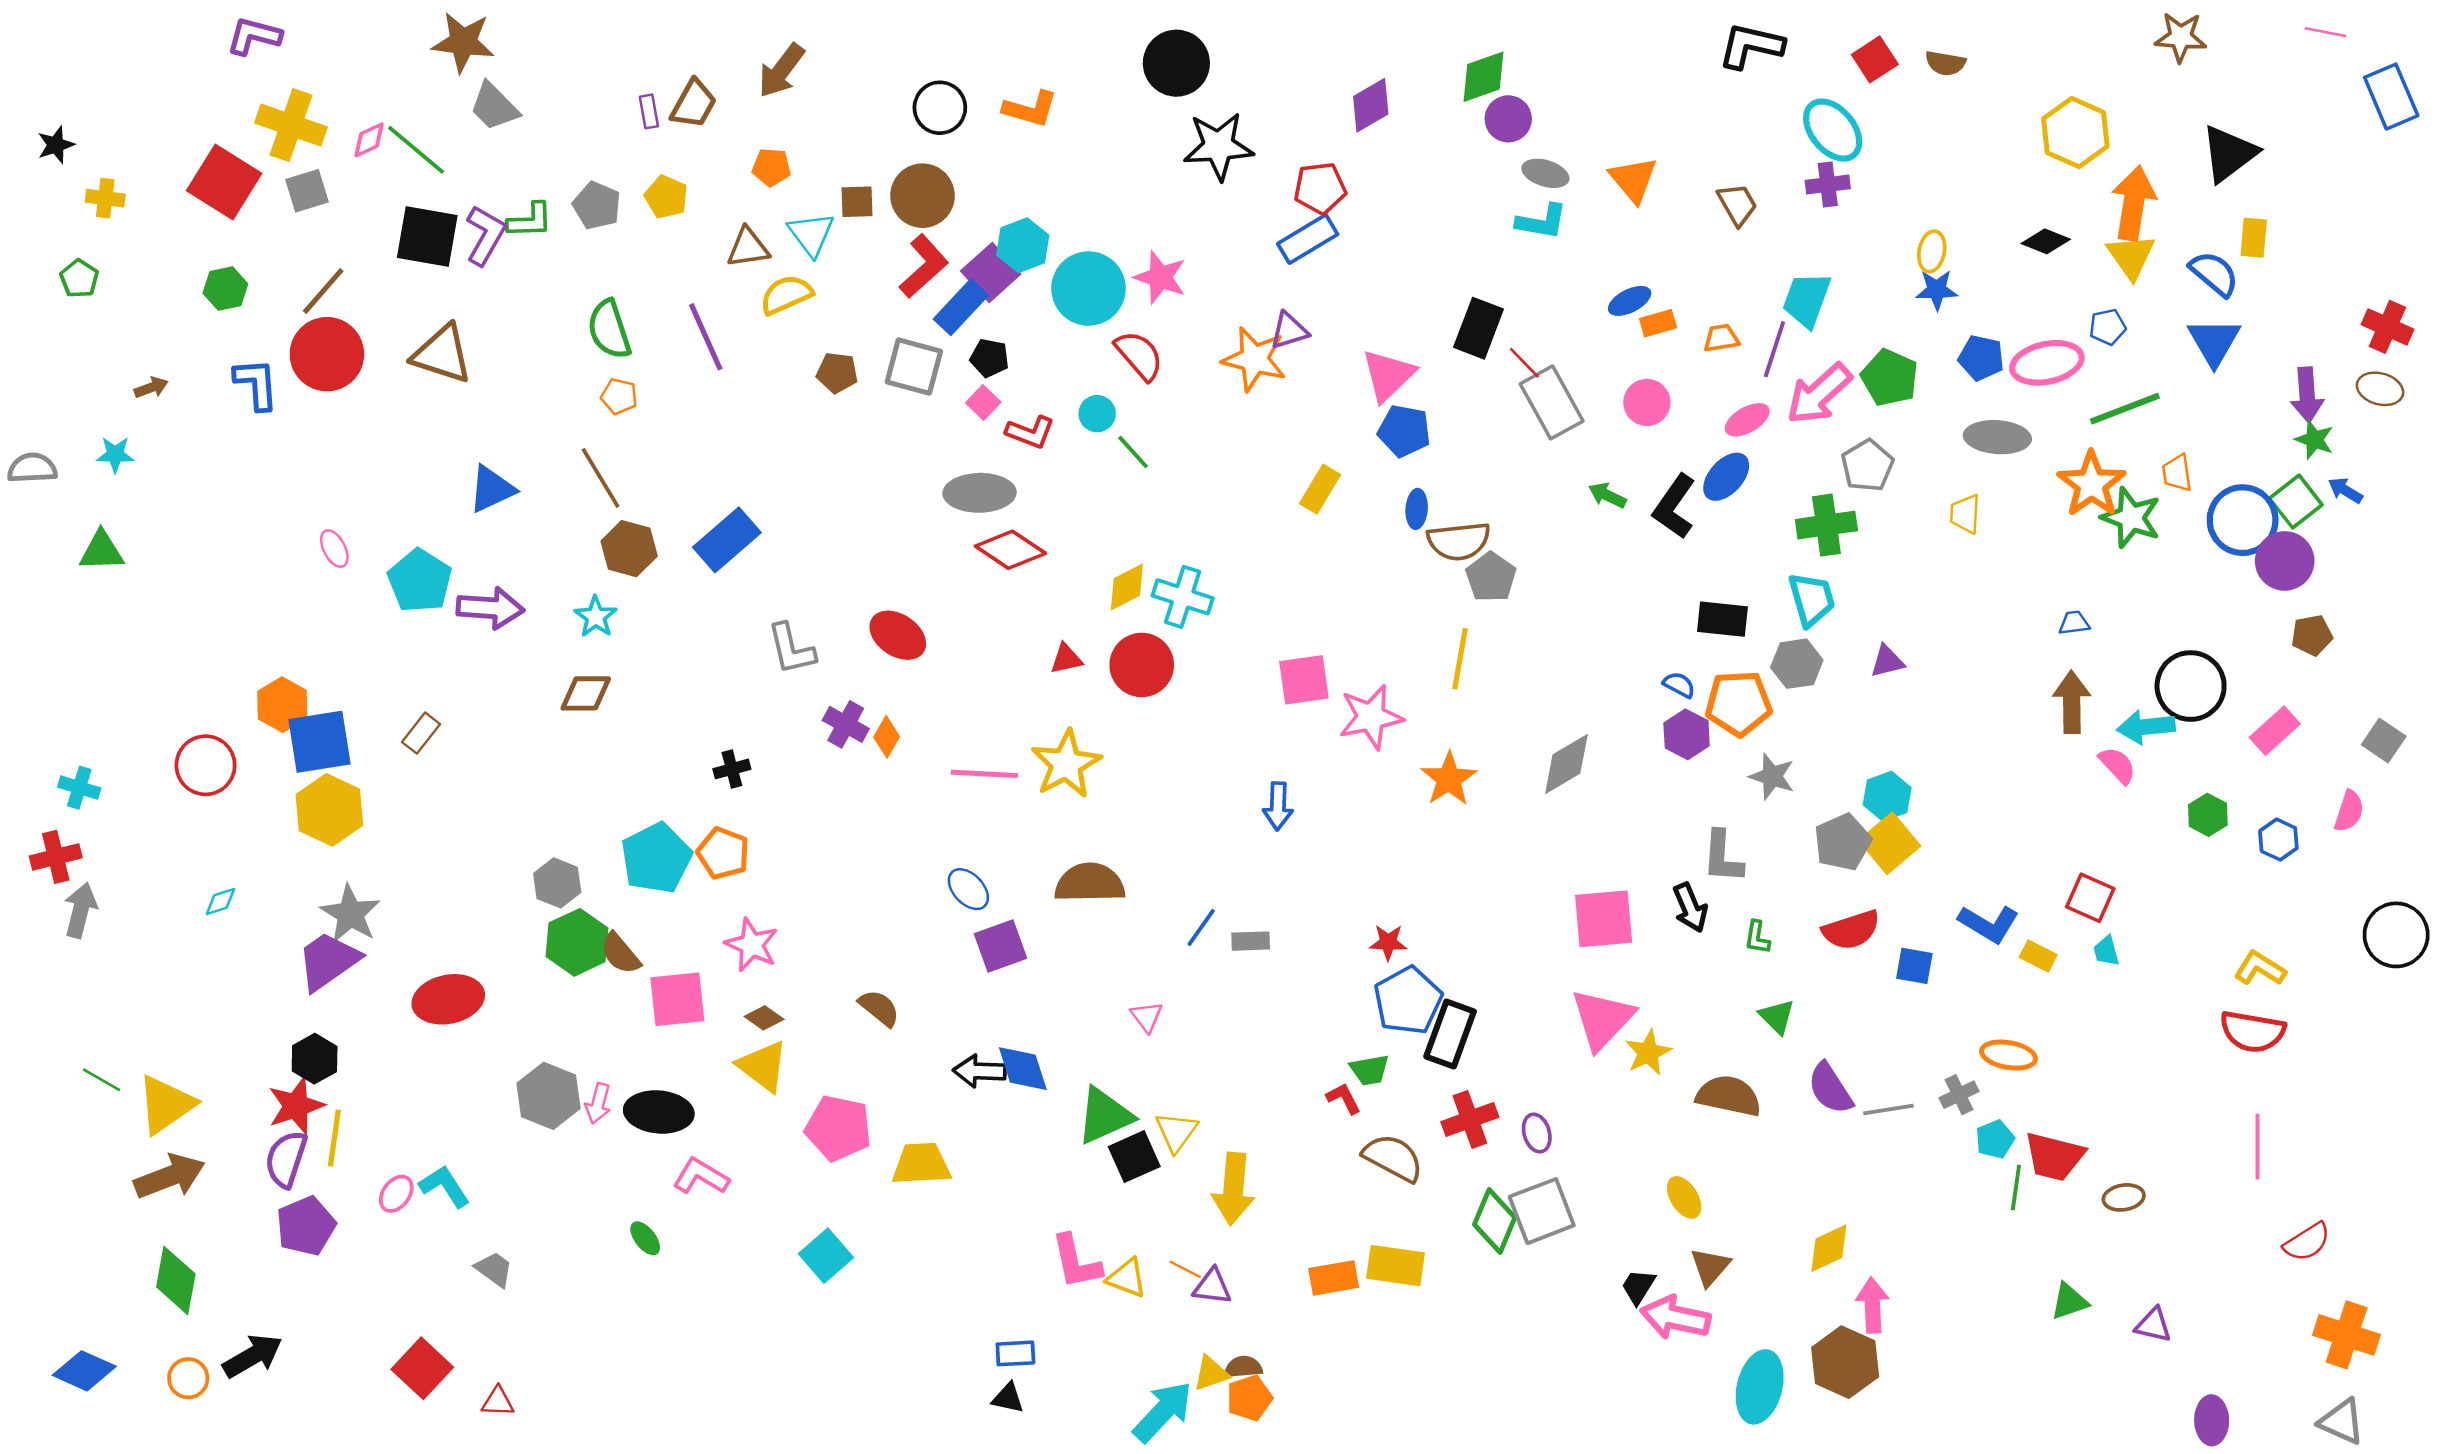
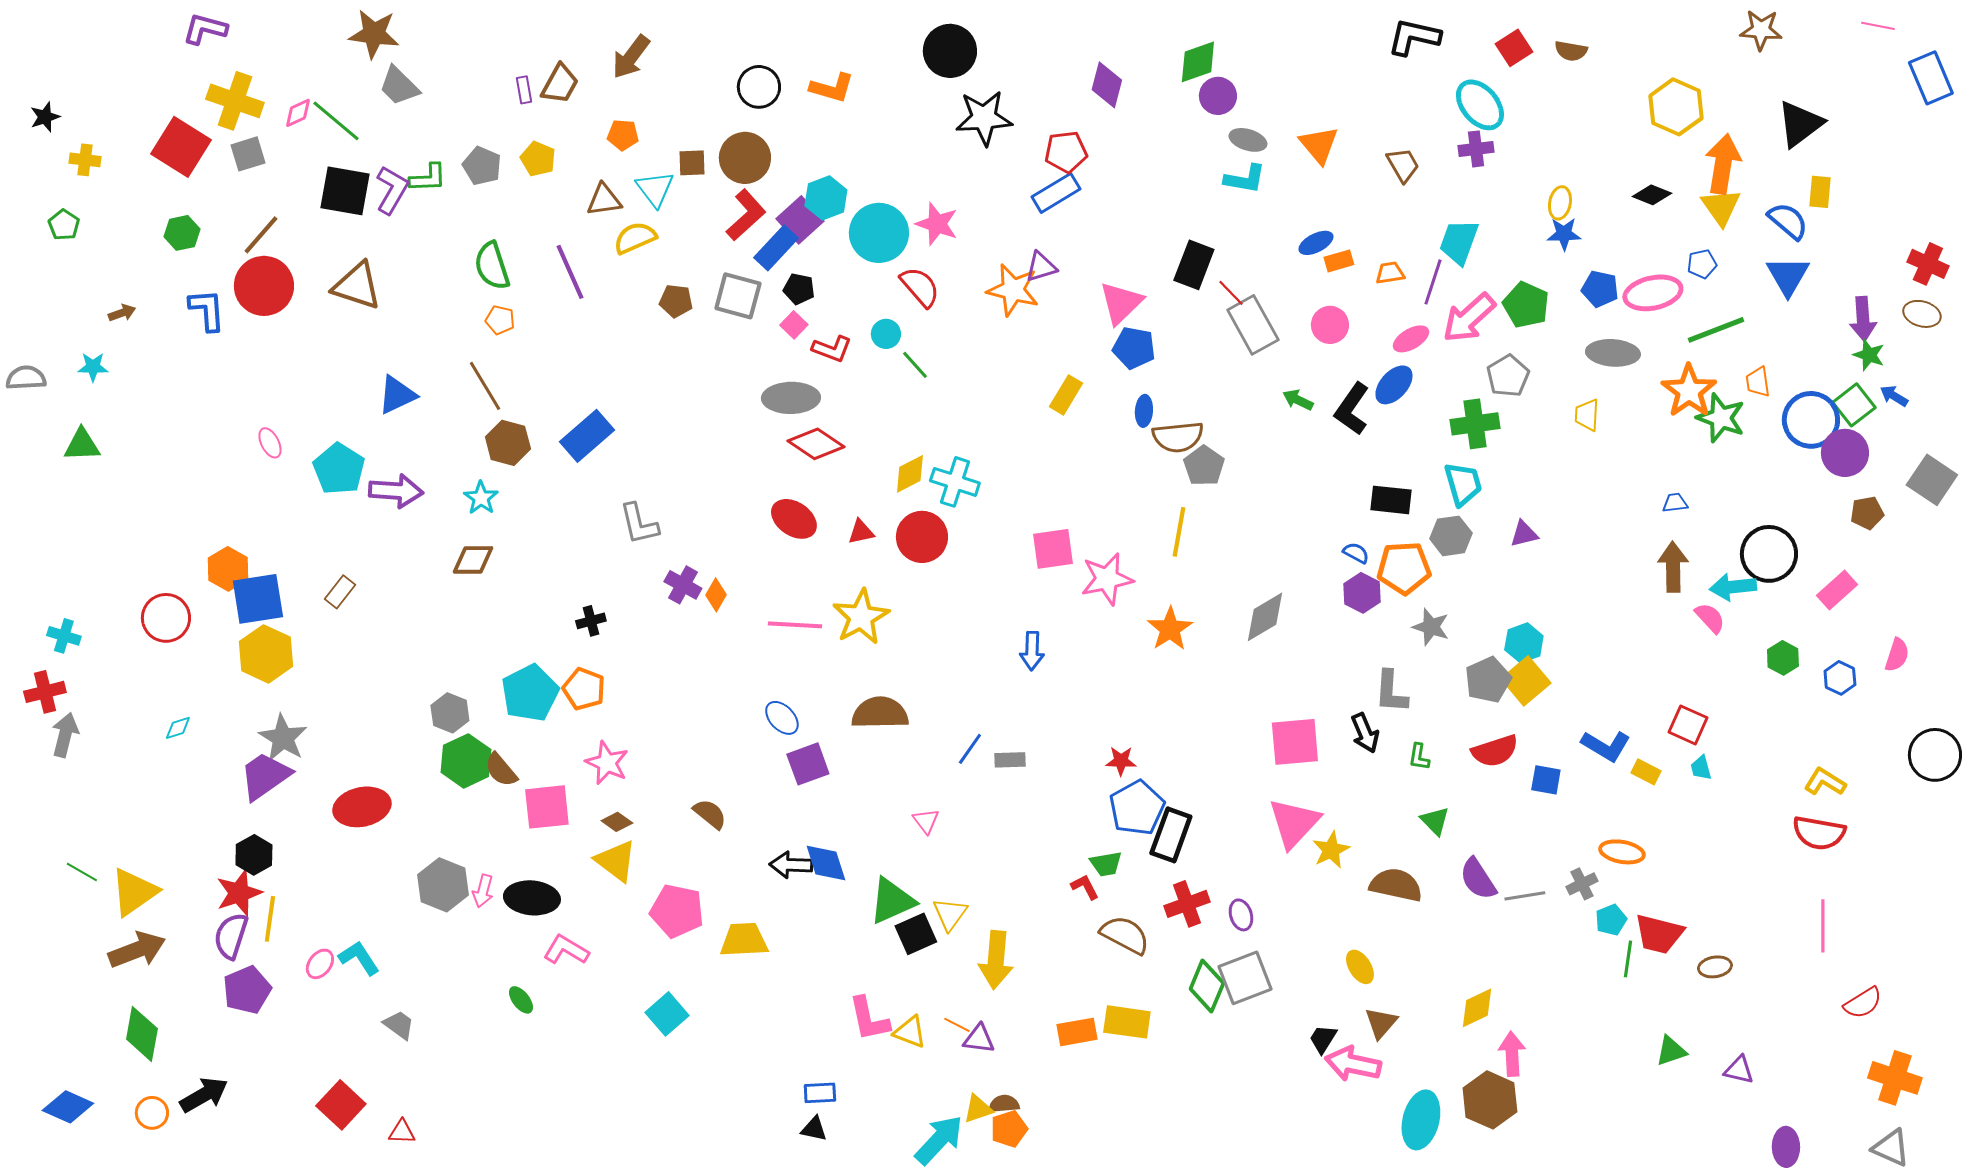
purple diamond: (1371, 105) -> (1107, 85), turned -45
red ellipse: (898, 635) -> (794, 519), moved
gray square: (2384, 740) -> (1932, 480), moved, size x1.4

